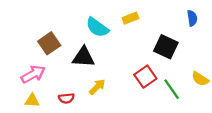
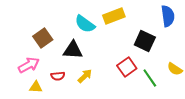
yellow rectangle: (130, 18) -> (114, 16), size x1.5
blue semicircle: (192, 18) -> (168, 16), size x1.5
red semicircle: (66, 98) -> (58, 76), moved
yellow triangle: (32, 101) -> (36, 87), moved

